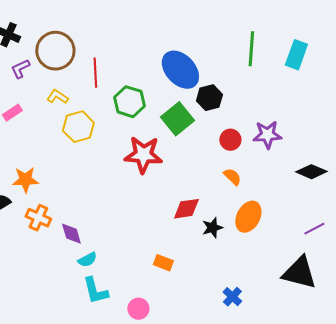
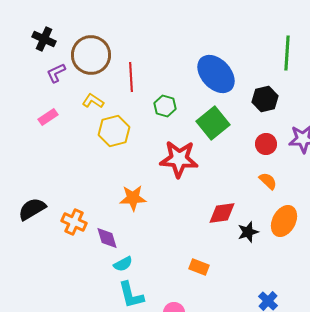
black hexagon: (209, 98) -> (265, 99), moved
green hexagon: (129, 102) -> (165, 106), size x0.7
orange star: (25, 180) -> (133, 198), moved

